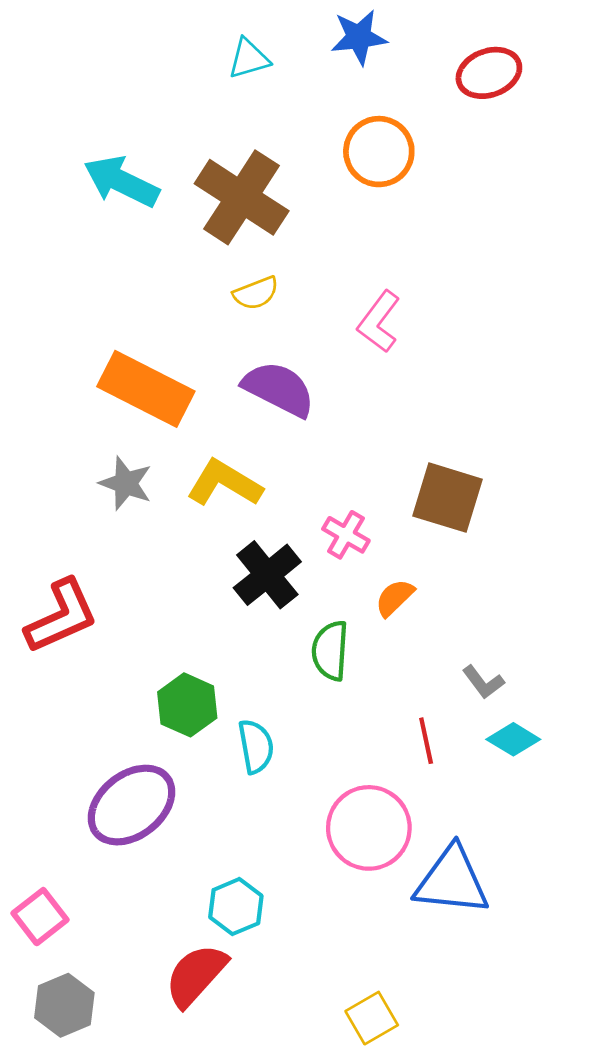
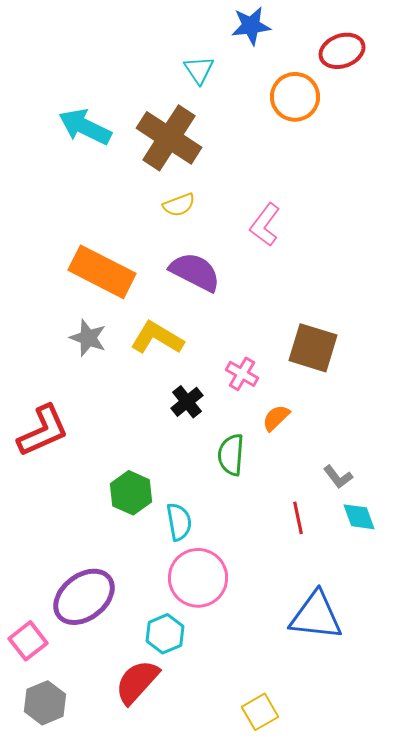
cyan triangle: (249, 59) -> (199, 70), moved, turned -48
orange circle: (379, 152) -> (295, 97), moved
black cross: (267, 575) -> (187, 402), size x0.7
cyan diamond: (513, 739) -> (359, 517), turned 39
purple ellipse: (131, 805) -> (84, 597), moved
pink circle: (369, 828) -> (198, 578), moved

